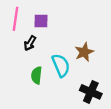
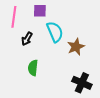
purple square: (41, 21) -> (40, 11), moved
cyan semicircle: (61, 65) -> (55, 32), moved

